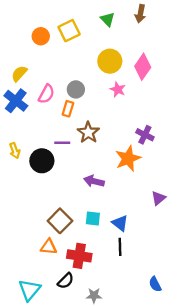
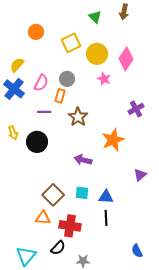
yellow square: (69, 31) -> (71, 43), moved
purple cross: (145, 135) -> (136, 109), moved, turned 35
purple line: (62, 143) -> (44, 112), moved
blue triangle: (120, 223) -> (106, 197), turned -35

